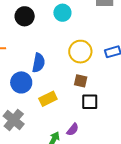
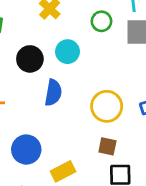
cyan circle: (62, 13) -> (68, 52), moved
blue semicircle: (39, 63) -> (53, 93), moved

